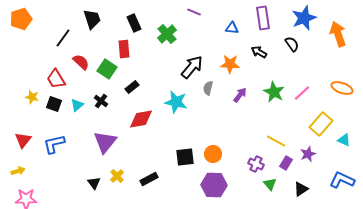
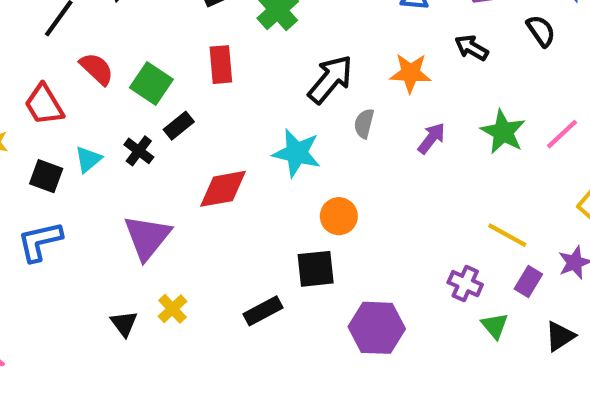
red rectangle: (124, 49) -> (221, 65), moved
black rectangle: (132, 87) -> (179, 126), moved
black square: (54, 104) -> (46, 176), moved
orange circle: (213, 154) -> (339, 216), moved
black rectangle: (149, 179) -> (263, 311), moved

